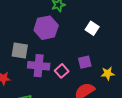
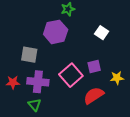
purple cross: (39, 66) -> (38, 82), moved
pink square: (62, 71) -> (71, 75), size x1.6

